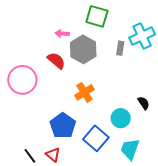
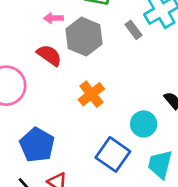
gray rectangle: (120, 48) -> (134, 30), turned -40
blue pentagon: (63, 126) -> (37, 145), moved

